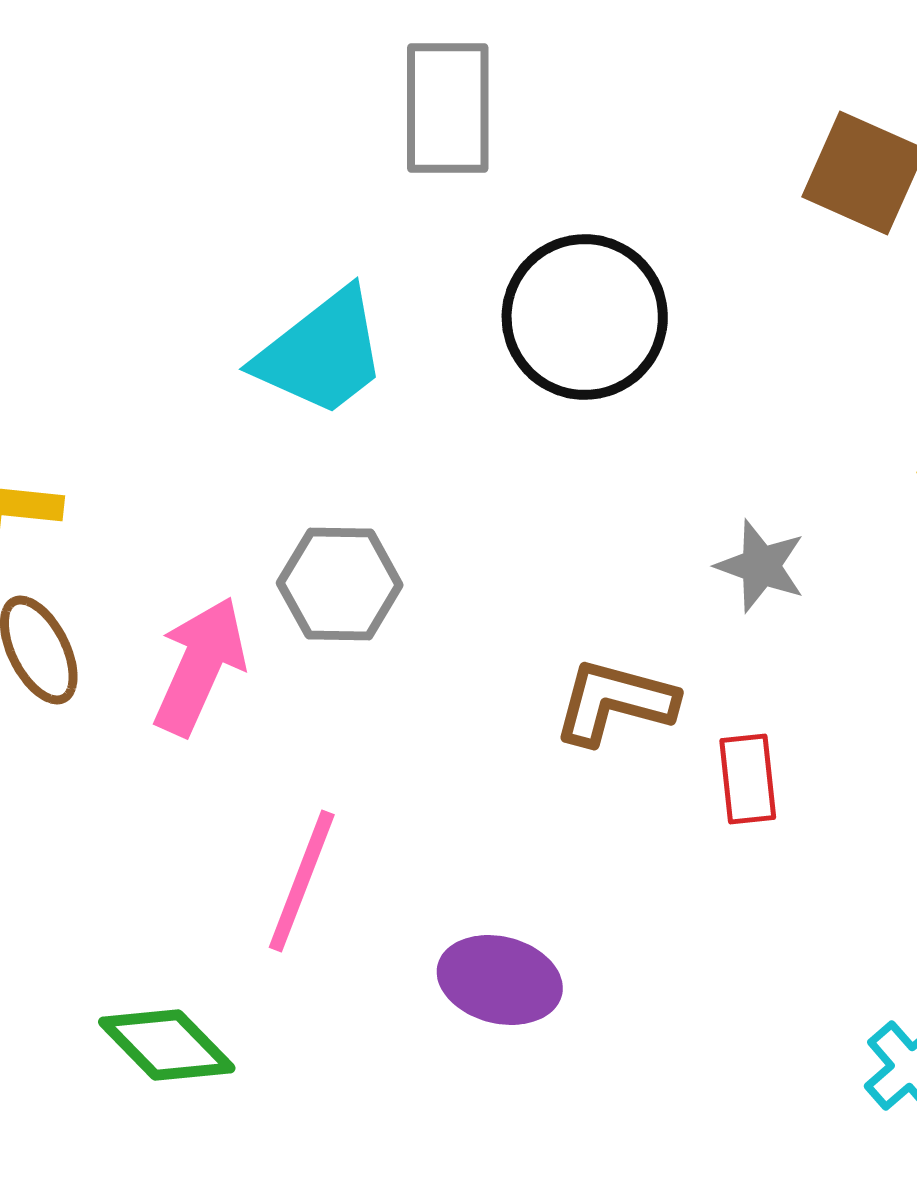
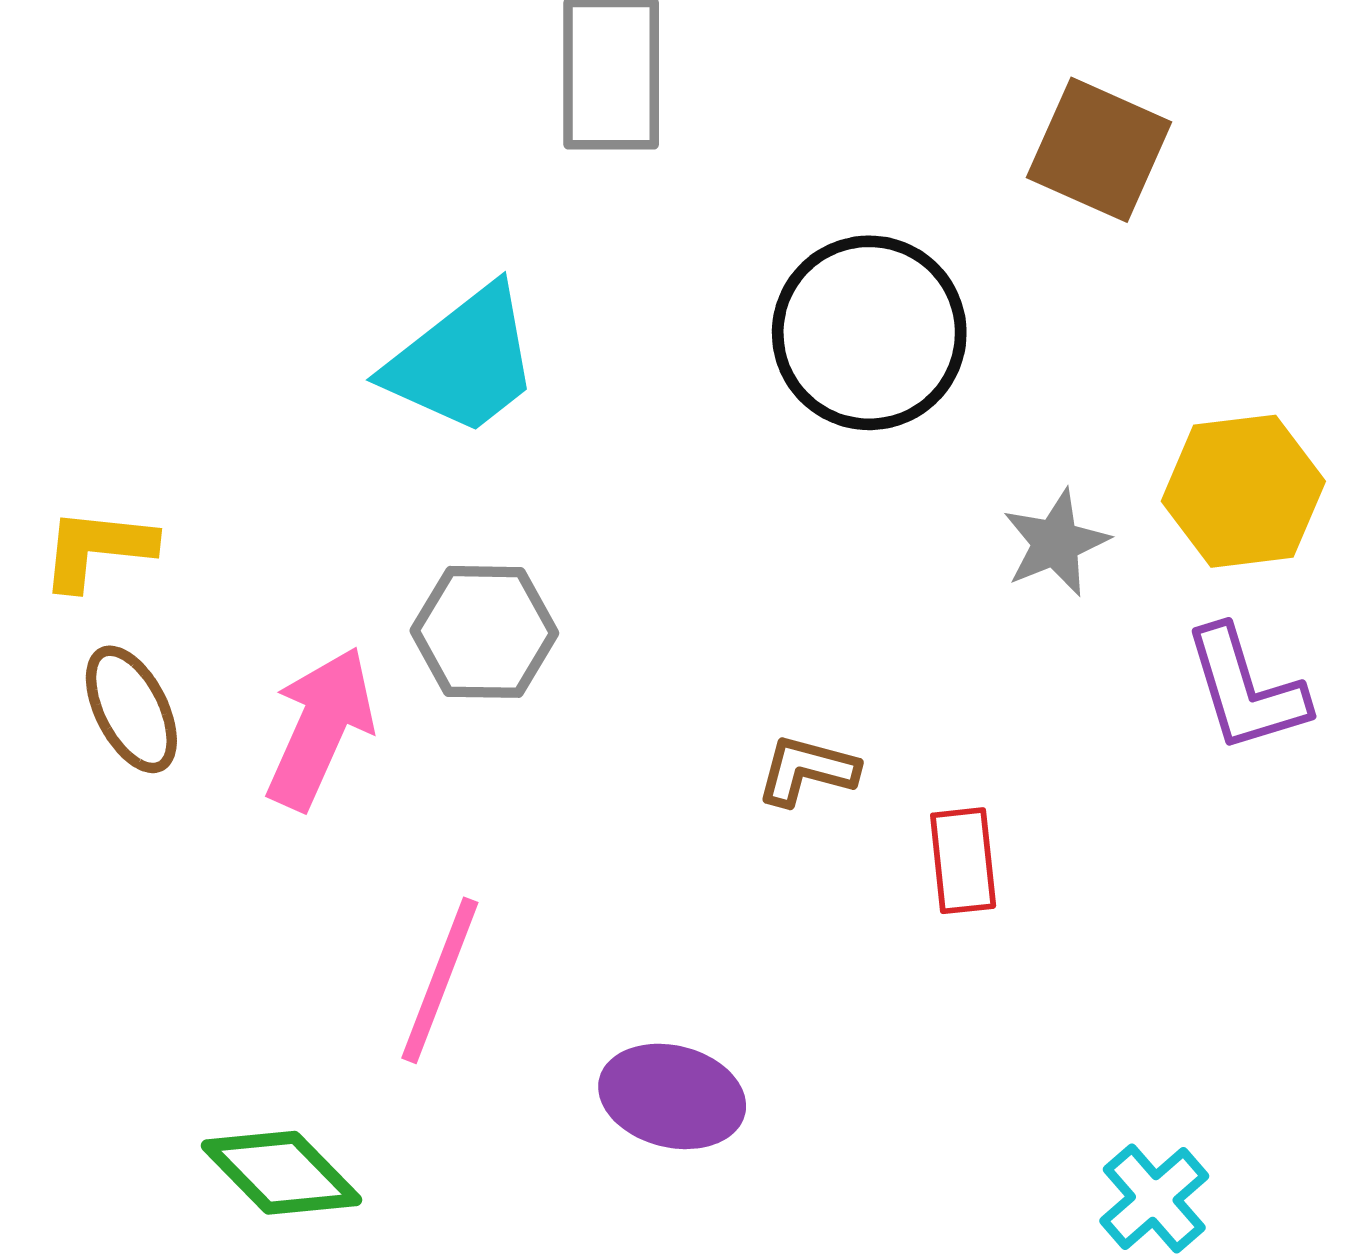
black circle: (585, 317) -> (869, 333), moved
gray star: (761, 566) -> (1056, 543), moved, turned 30
brown L-shape: (615, 702) -> (807, 770), size x0.7

